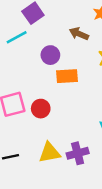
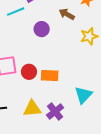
orange rectangle: (67, 76) -> (50, 75), moved
purple cross: (78, 153) -> (55, 111), turned -30

